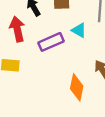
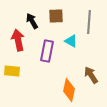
purple rectangle: (51, 42) -> (47, 51), turned -55

